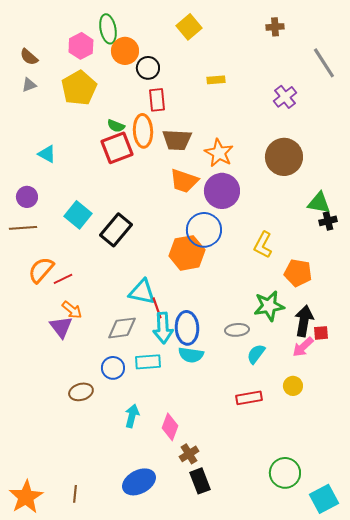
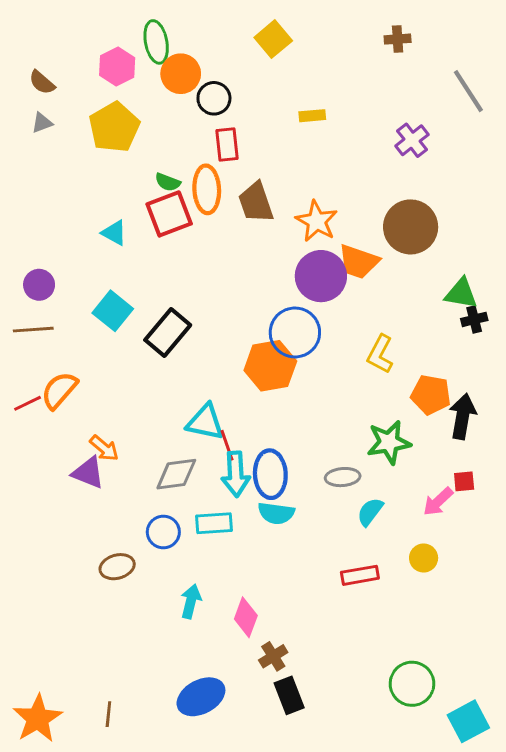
brown trapezoid: (177, 140) -> (256, 202), turned 68
cyan triangle: (47, 154) -> (114, 233), moved
orange trapezoid: (184, 181) -> (359, 262), moved
red line: (63, 279) -> (27, 403), moved
black arrow: (304, 321) -> (463, 416), moved
purple triangle: (61, 327) -> (88, 473), turned -30

